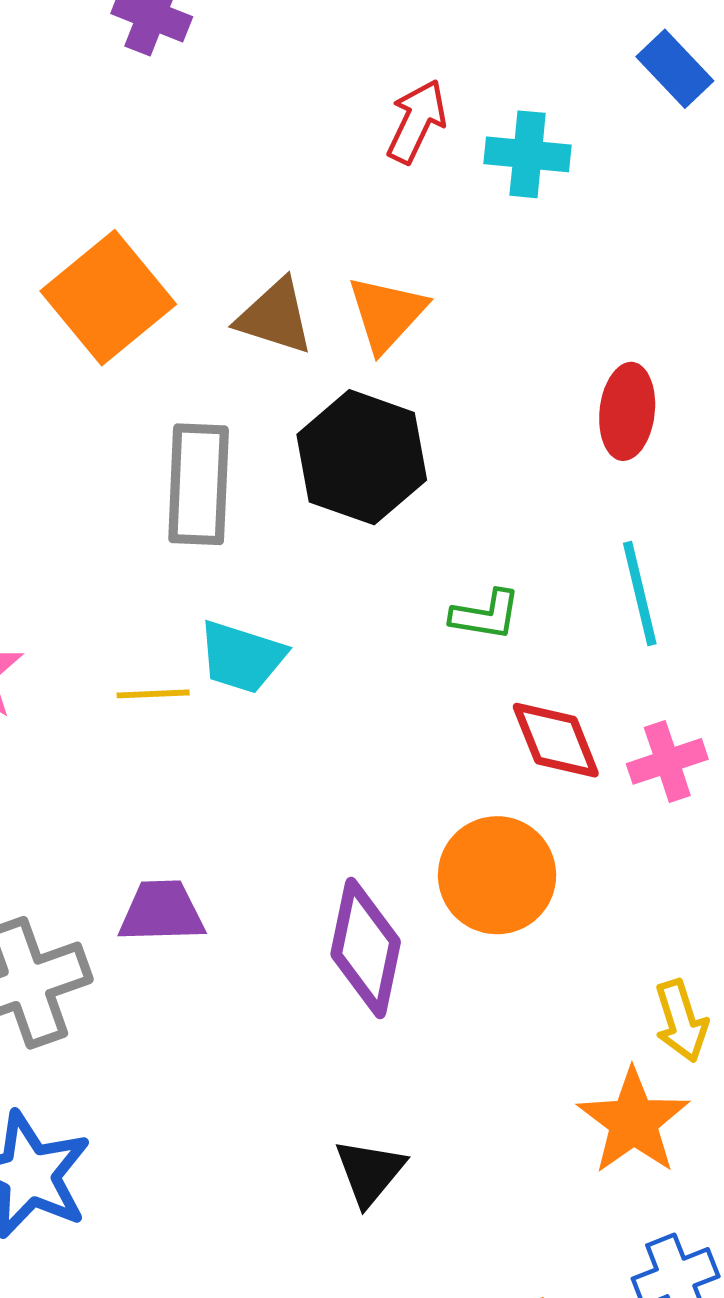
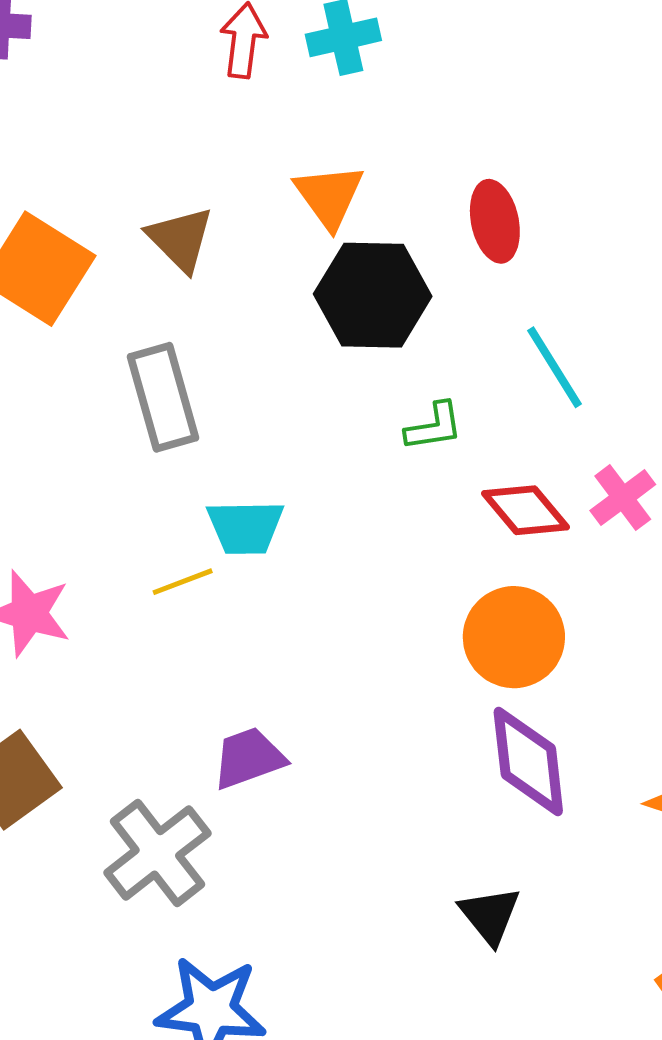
orange triangle: (387, 313) -> (329, 196), moved
brown triangle: (275, 317) -> (180, 239), turned 46
black hexagon: (362, 457) -> (373, 295), moved
purple diamond: (366, 948) -> (528, 761), moved

